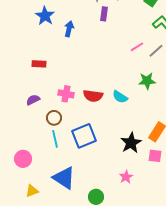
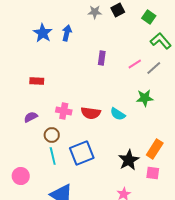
purple rectangle: (104, 14) -> (102, 58), moved
blue arrow: (69, 29) -> (67, 33), moved

